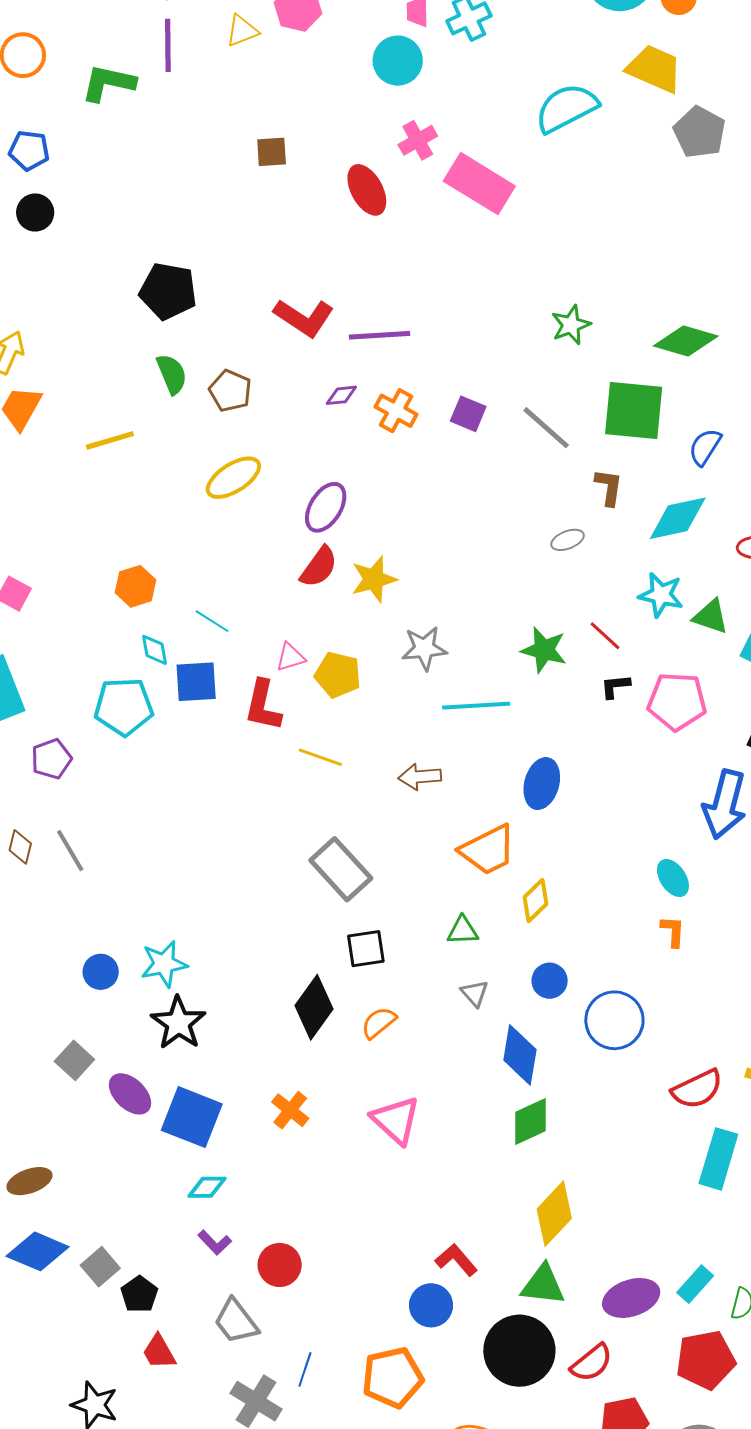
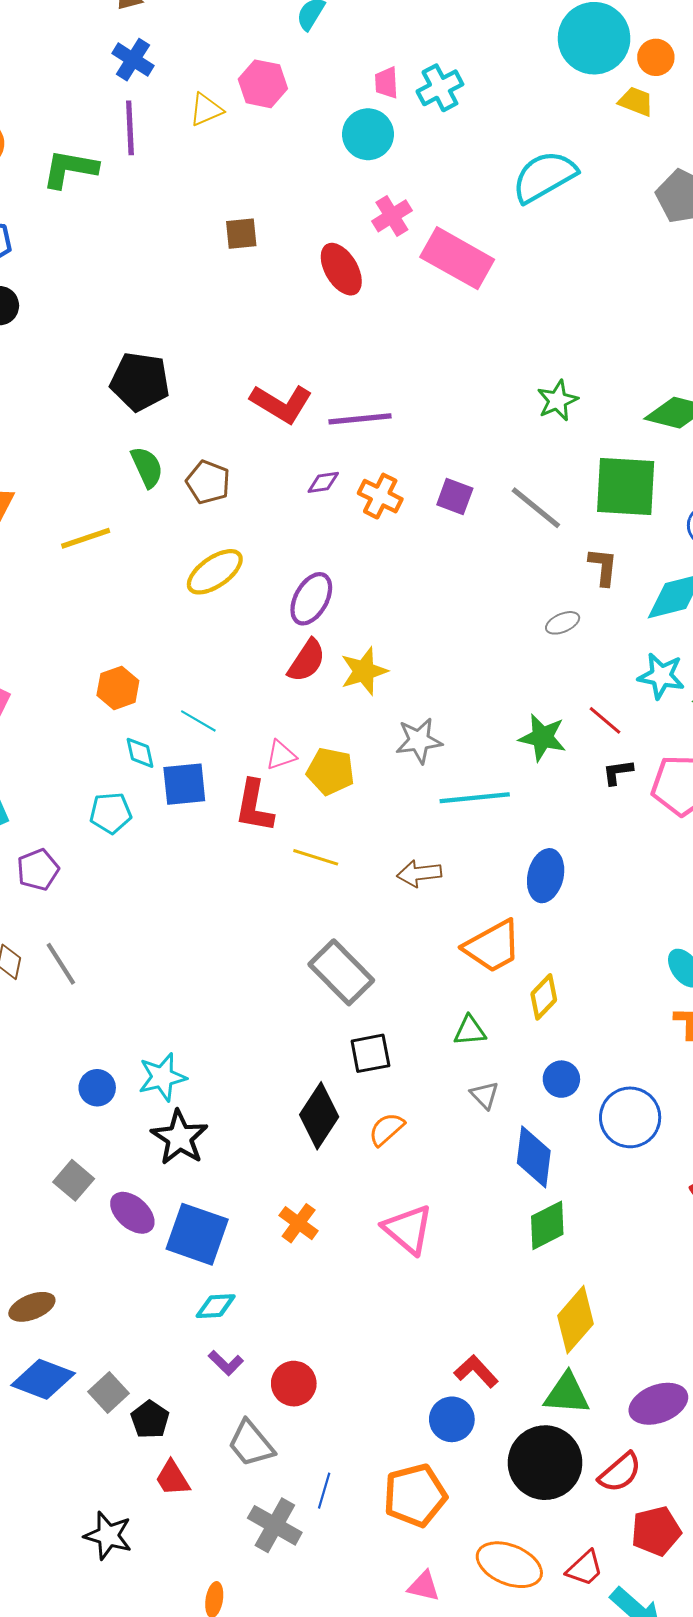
yellow trapezoid: (654, 69) -> (636, 102), moved, size x0.6
cyan pentagon: (124, 707) -> (111, 813), size x0.7

